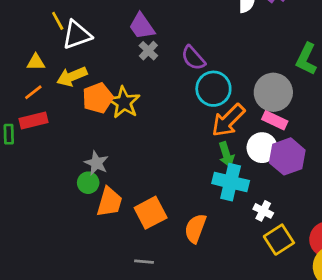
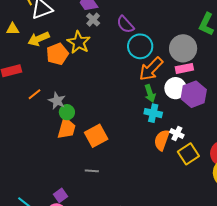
orange line: (33, 92) -> (35, 94), moved
yellow star: (124, 102) -> (79, 42), moved
pink rectangle: (275, 120) -> (184, 68), turned -36
cyan cross: (231, 182) -> (153, 113), size x0.7
green circle: (88, 183) -> (67, 112), moved
orange semicircle: (195, 228) -> (162, 140), moved

